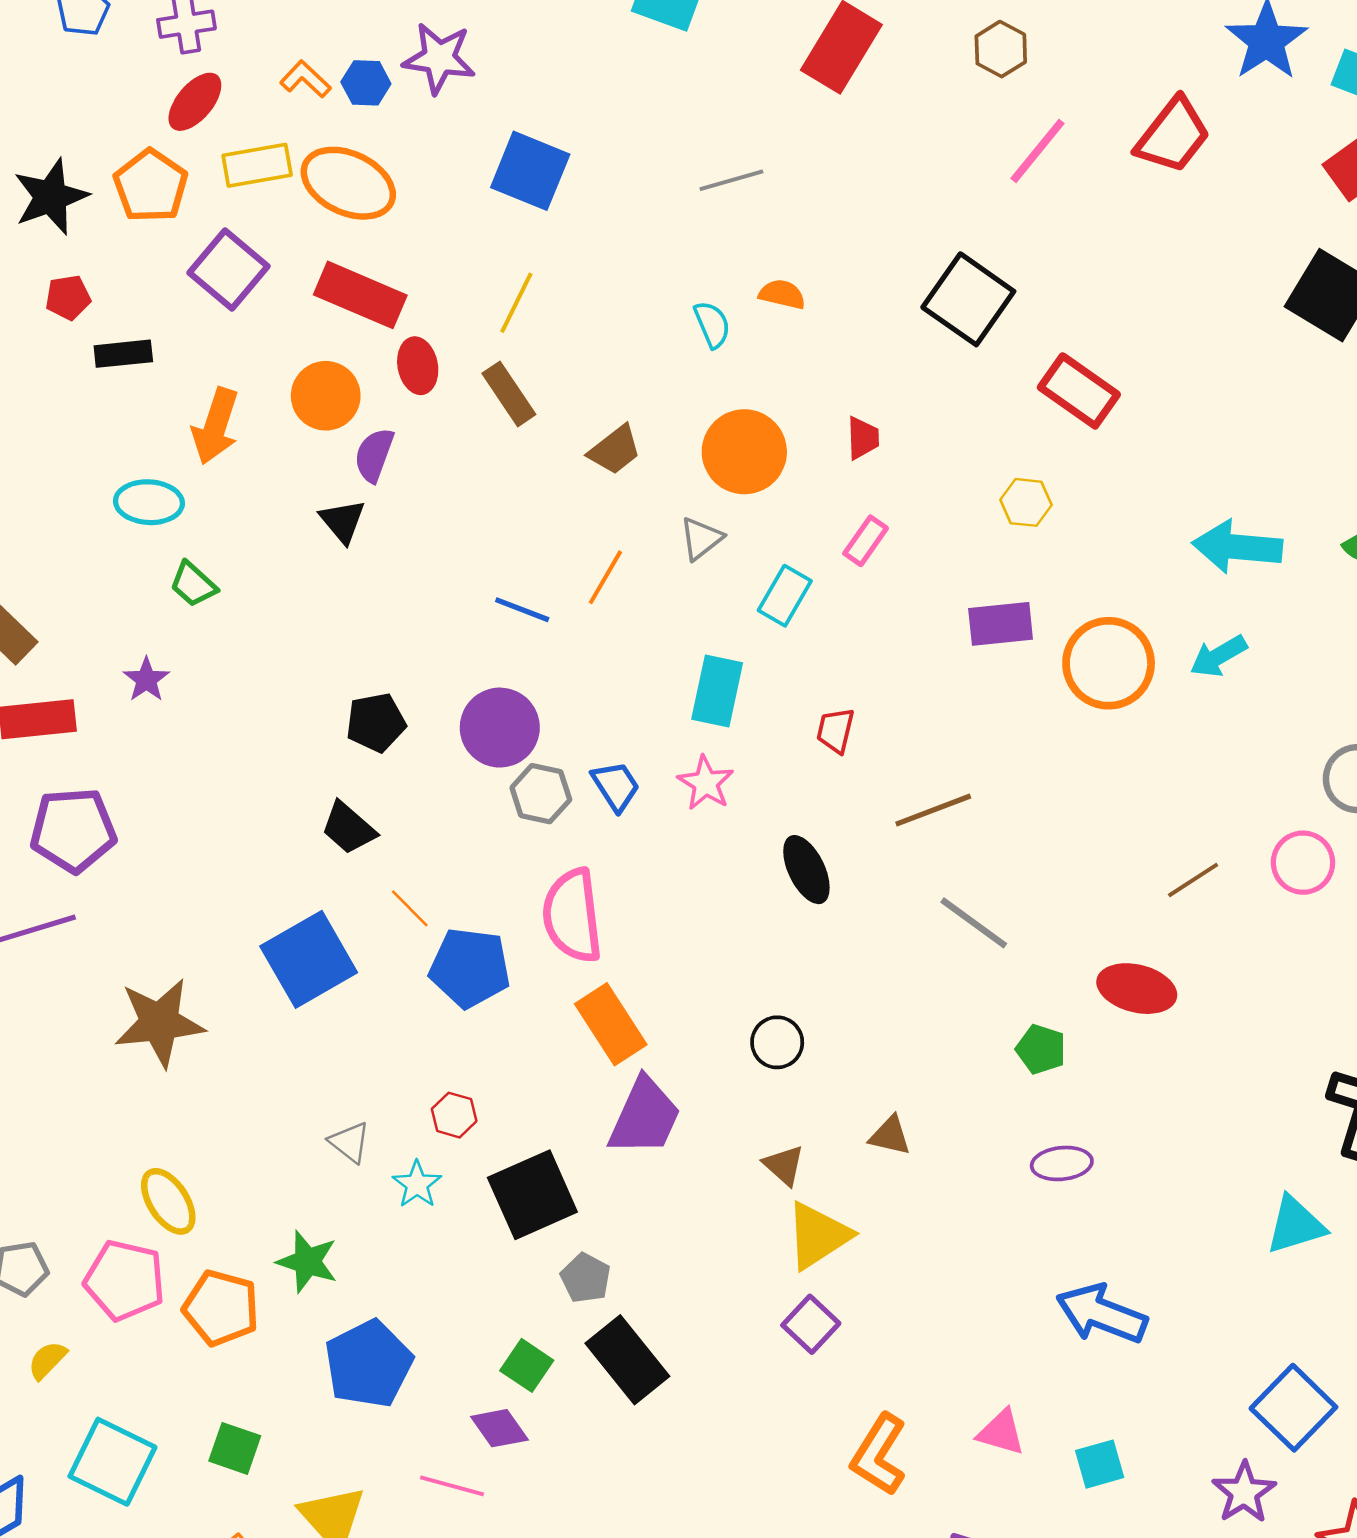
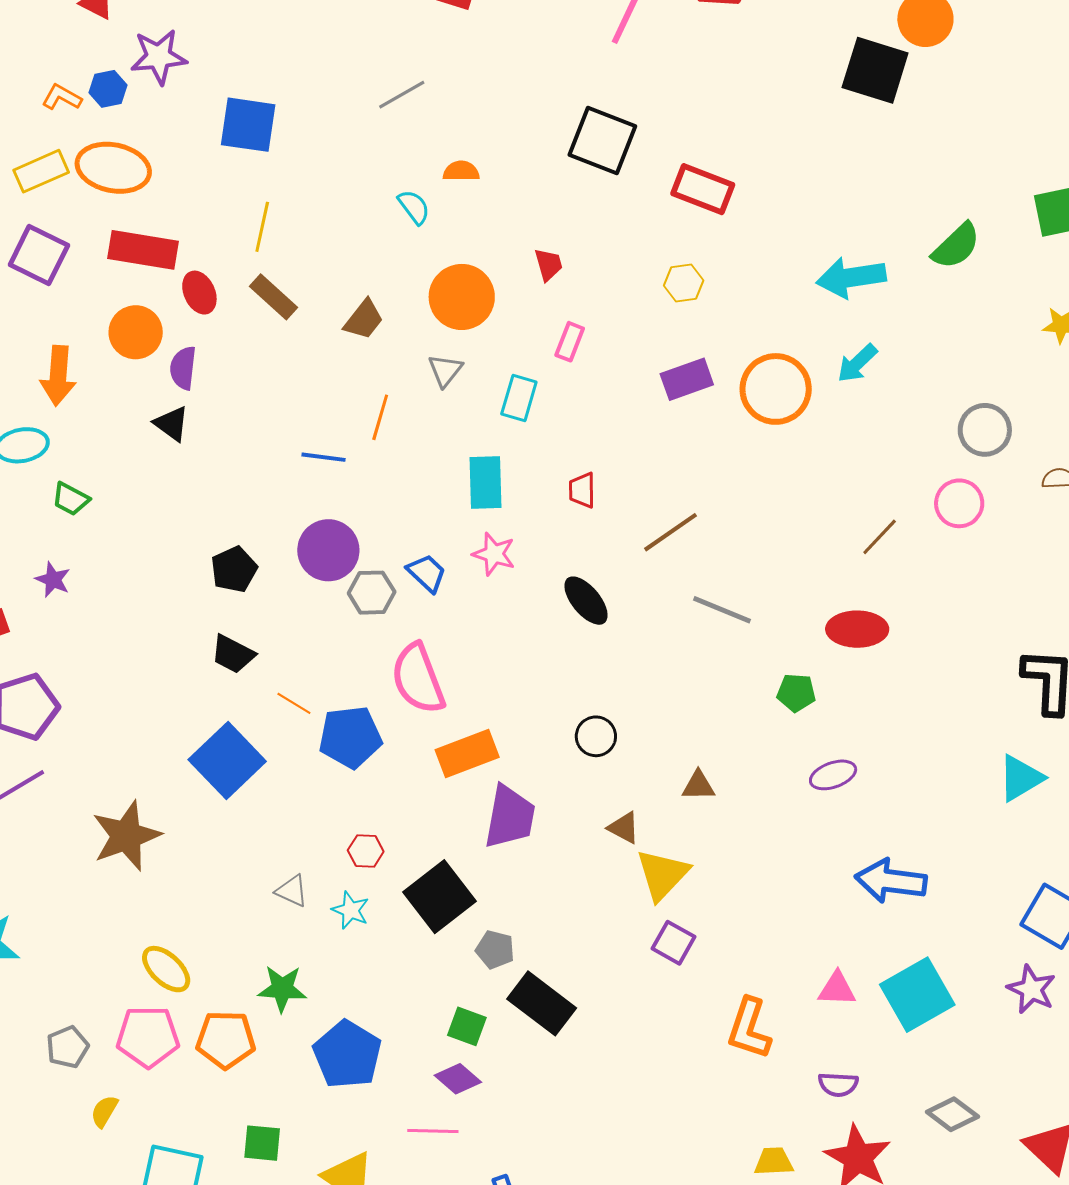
orange rectangle: (611, 1024) -> (467, 753), turned -64
cyan square: (1100, 1464) -> (917, 995), size x1.8

